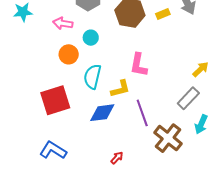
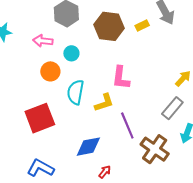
blue diamond: (102, 113) -> (88, 147), moved

